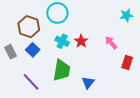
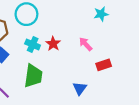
red rectangle: (127, 62) -> (104, 65), turned 56
blue triangle: (88, 83) -> (80, 88), moved

